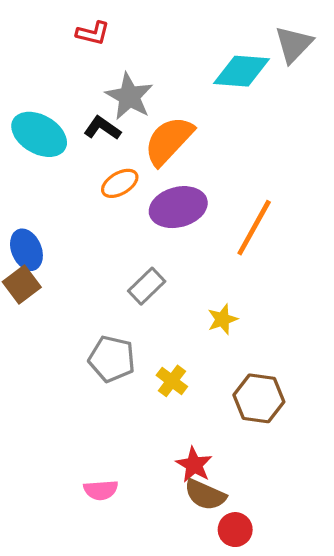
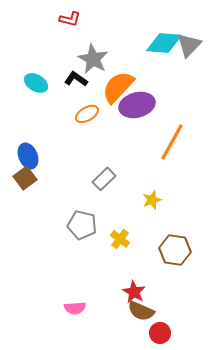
gray triangle: (294, 44) -> (189, 45), moved
cyan ellipse: (39, 134) -> (36, 83), size x0.7
purple ellipse: (178, 207) -> (137, 105), moved

